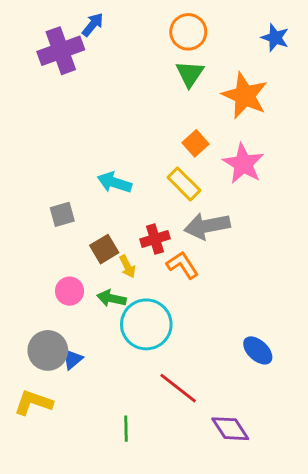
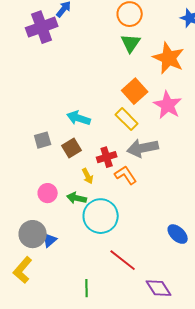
orange square: (196, 143) -> (135, 91), size x1.4
brown square: (104, 249) -> (72, 148), moved
yellow L-shape: (33, 403) -> (23, 270), turned -68

